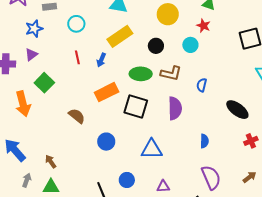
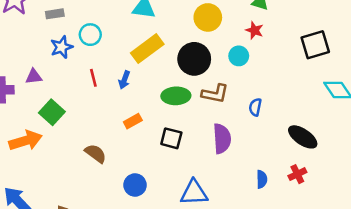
blue star: (34, 29) -> (62, 47), moved
black circle: (156, 46) -> (194, 59), size x1.6
purple triangle: (31, 54) -> (34, 77), turned 32
orange rectangle: (107, 92) -> (133, 121), size x0.6
orange arrow: (23, 104) -> (25, 141), turned -90
black square: (136, 107) -> (171, 138), size x0.7
red cross: (251, 141) -> (297, 174), moved

